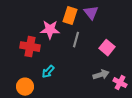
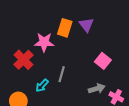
gray line: (76, 40) -> (62, 74), moved
red cross: (30, 47) -> (24, 60), turned 36

